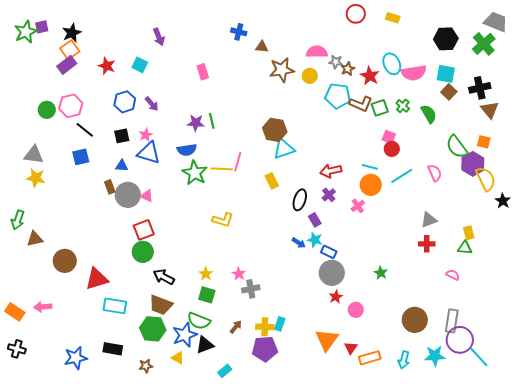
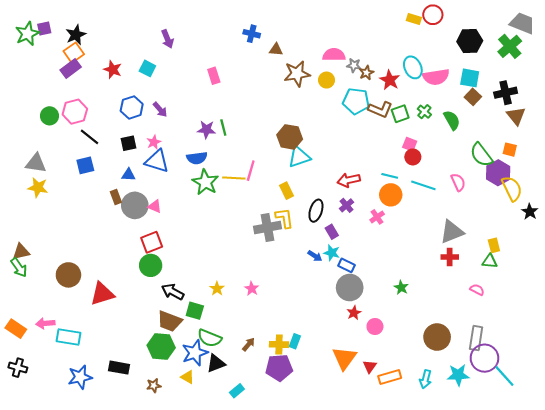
red circle: (356, 14) -> (433, 15), moved
cyan line: (402, 176) -> (423, 185), turned 50
green arrow: (18, 220) -> (19, 268), moved, turned -54
yellow L-shape: (223, 220) -> (284, 218), moved, turned -115
gray triangle: (429, 220) -> (452, 232), size x1.4
brown triangle: (35, 239) -> (21, 252), moved
gray cross: (251, 289) -> (268, 227), moved, size x1.4
green square: (207, 295) -> (195, 311), moved
cyan rectangle: (115, 306) -> (68, 337), moved

